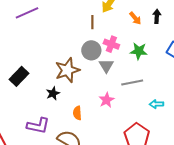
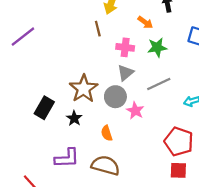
orange arrow: (135, 18) -> (145, 22), moved
gray circle: (91, 50) -> (115, 97), moved
gray triangle: (106, 66) -> (125, 73), turned 35
black rectangle: (19, 76) -> (44, 108), moved

